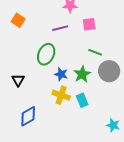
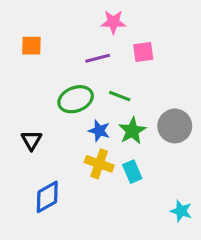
orange square: (18, 20) -> (31, 46), turned -32
green line: (95, 52) -> (120, 96), moved
green ellipse: (46, 54) -> (76, 99), turned 45

